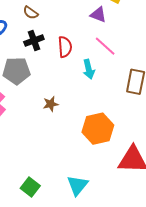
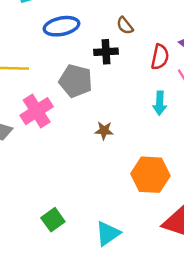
brown semicircle: (31, 13) -> (125, 26), moved
red semicircle: (65, 47) -> (160, 57), moved

